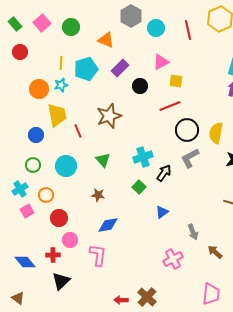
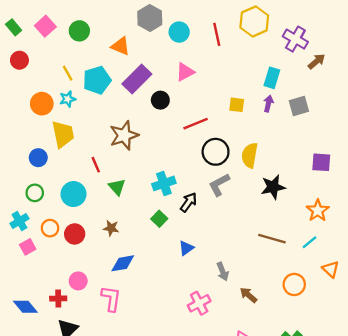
yellow line: (61, 63) -> (68, 73), turned -32
purple rectangle: (120, 68) -> (137, 79), size x1.4
yellow square: (176, 81) -> (237, 105), moved
red line: (78, 131) -> (96, 165), moved
red circle: (59, 218) -> (75, 234), moved

